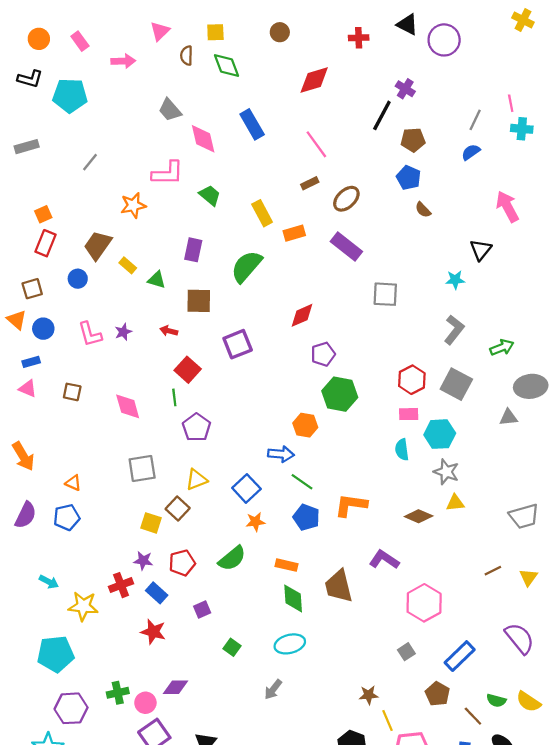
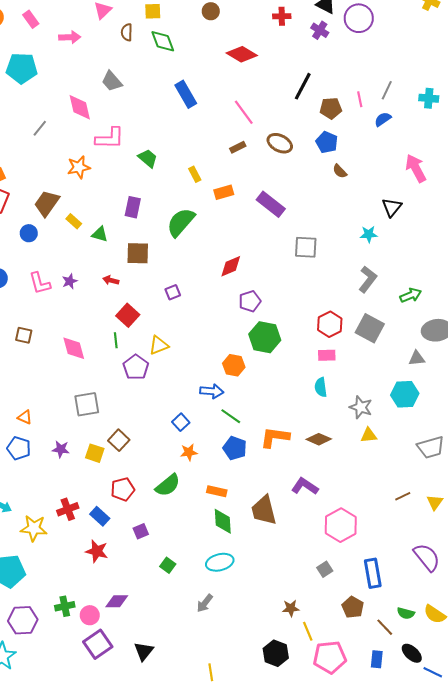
red diamond: (314, 80) -> (242, 54), turned 48
purple cross: (405, 89) -> (320, 30), moved
pink line: (511, 103) -> (360, 99), moved
pink diamond: (203, 139) -> (80, 107), moved
brown ellipse: (346, 199) -> (280, 143), moved, turned 70
yellow rectangle: (262, 213) -> (195, 174), size x0.7
purple square: (238, 344) -> (173, 292), size x0.6
cyan hexagon: (440, 434) -> (405, 394), moved
yellow triangle: (197, 480) -> (159, 345), moved
blue square: (246, 488) -> (181, 422), size x0.7
brown diamond: (419, 516) -> (319, 439), moved
blue pentagon: (67, 517) -> (19, 448), turned 30
purple star: (143, 561) -> (61, 449), moved
blue rectangle: (460, 656) -> (373, 573), turned -56

